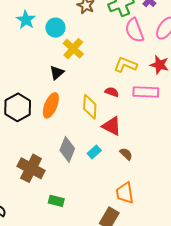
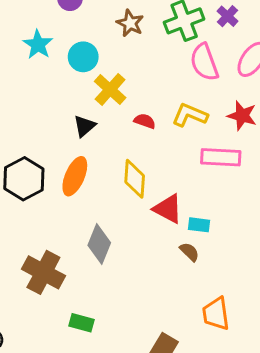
red semicircle: (112, 92) -> (145, 121), moved
cyan rectangle: (94, 152) -> (199, 225), moved, turned 48
orange trapezoid: (125, 193) -> (216, 314), moved

